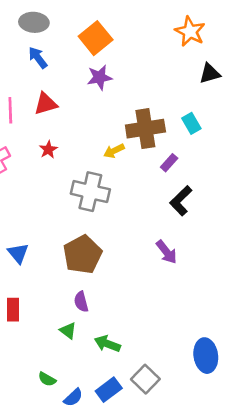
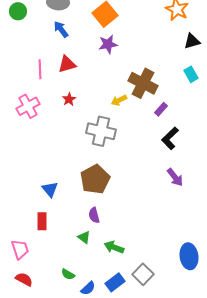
cyan rectangle: (191, 123) -> (191, 74), moved
brown cross: (145, 129) -> (143, 83), turned 36
purple arrow: (166, 252) -> (175, 177), moved
blue triangle: (18, 253) -> (50, 189), moved

